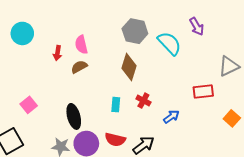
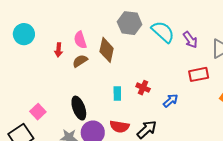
purple arrow: (197, 27) -> (190, 40), moved
brown diamond: (129, 67) -> (107, 50), moved
pink square: (29, 105) -> (38, 112), moved

